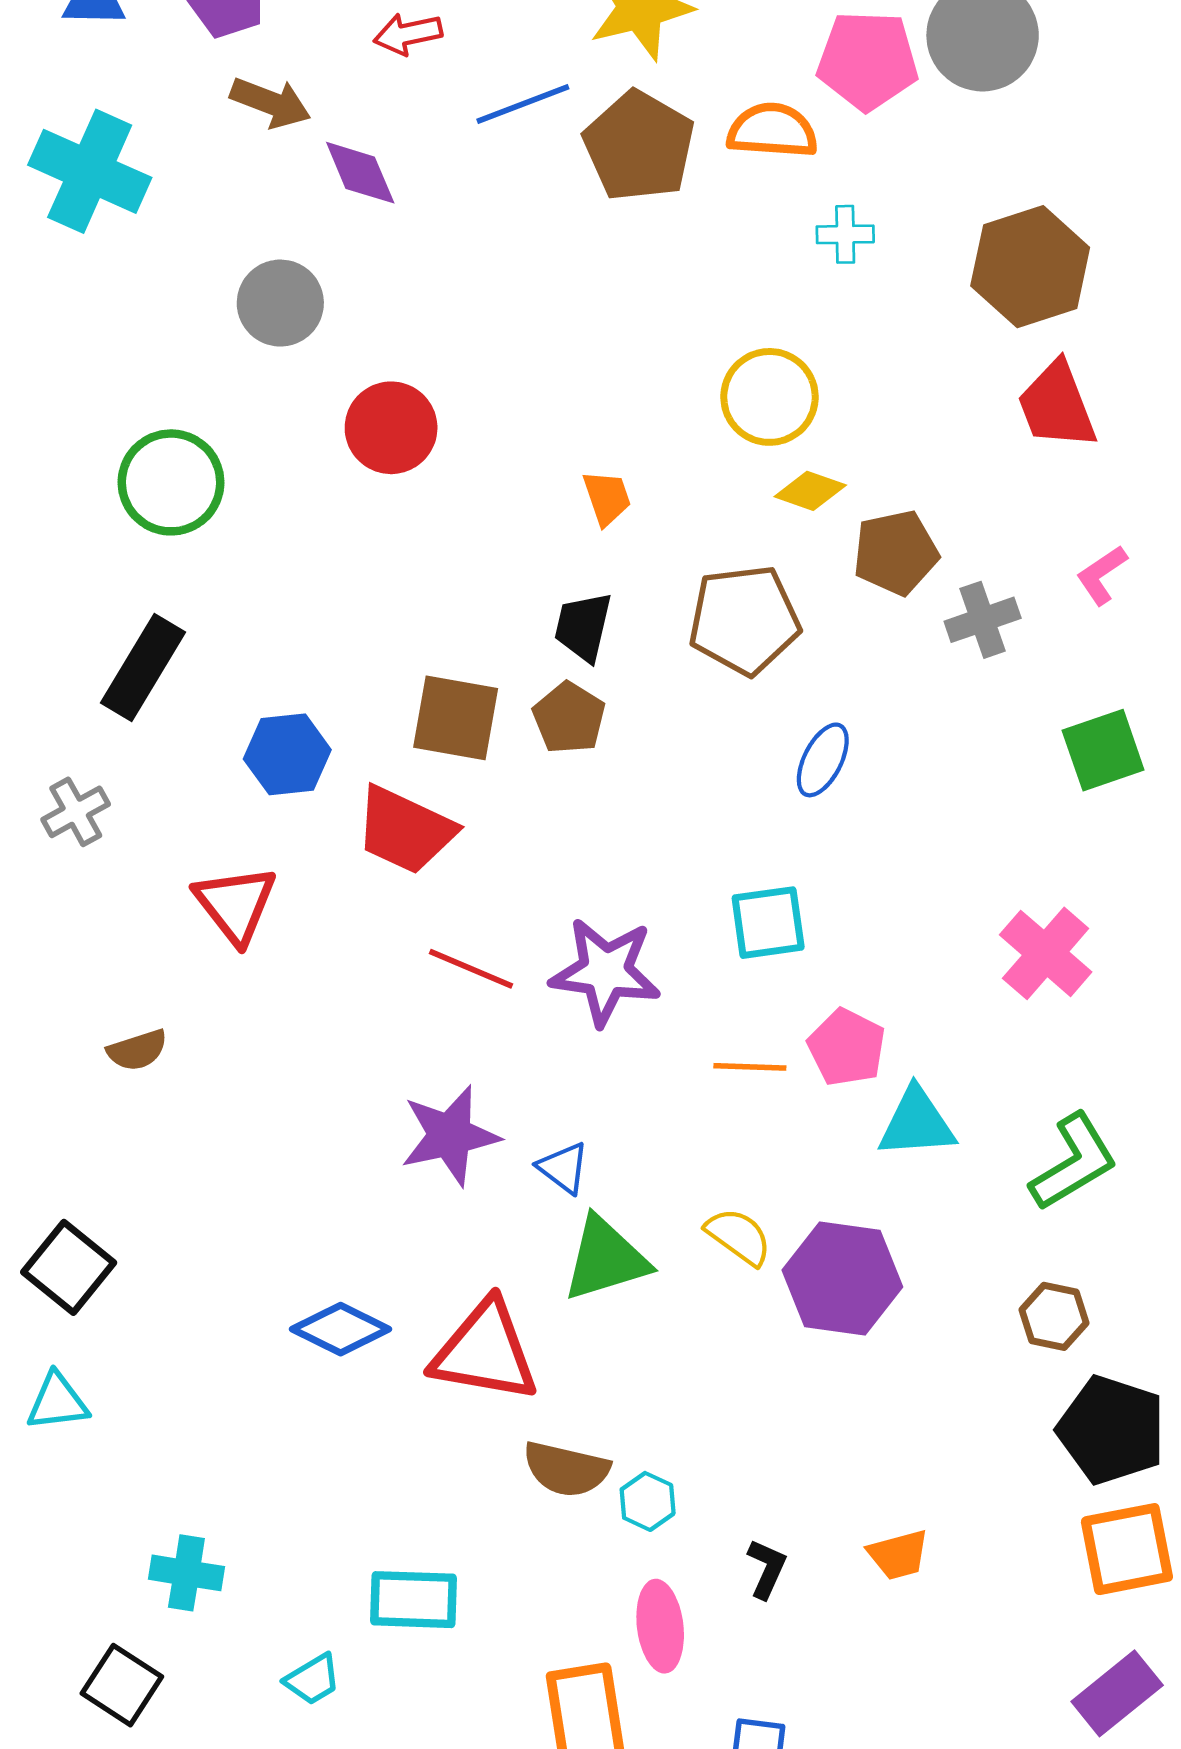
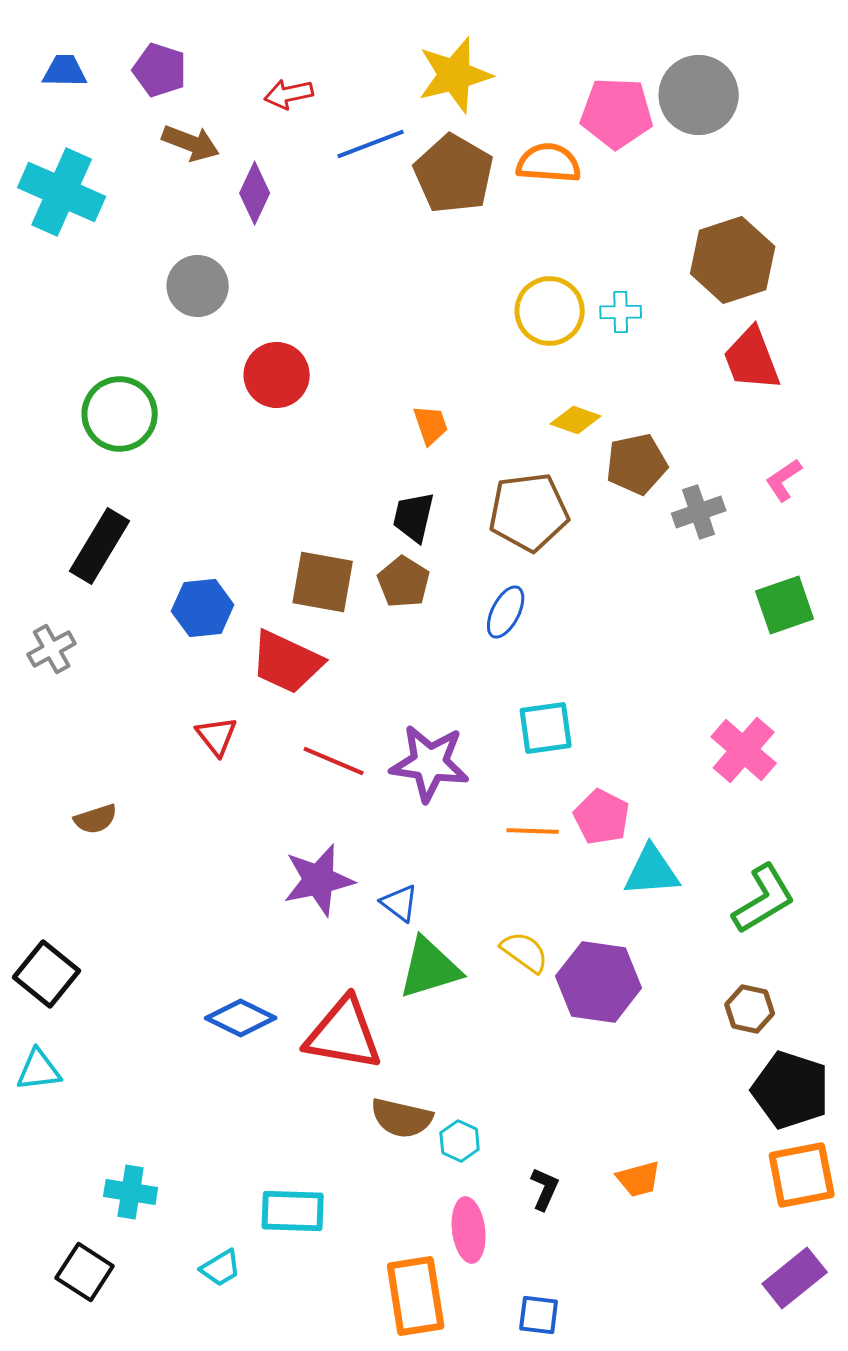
purple diamond: (360, 173) -> (255, 193), turned 48
cyan cross: (845, 234) -> (621, 312), moved
yellow circle: (769, 397) -> (550, 311), moved
blue ellipse: (823, 760) -> (506, 612), moved
red triangle: (235, 904) -> (217, 736), moved, size x0.7

